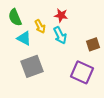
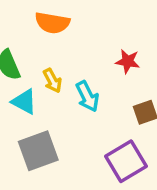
red star: (61, 15) -> (128, 61), moved
purple square: (82, 72) -> (126, 161), turned 35

